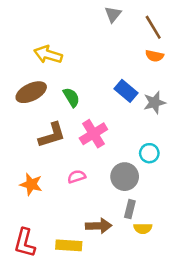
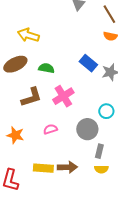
green semicircle: (71, 97) -> (46, 68), turned -49
gray rectangle: (130, 209) -> (99, 151), moved
yellow rectangle: (69, 245) -> (43, 168), moved

